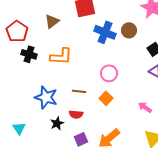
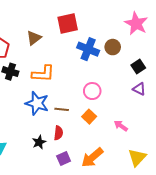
blue star: (46, 97) -> (37, 103), moved
pink arrow: (145, 107) -> (121, 126), moved
red semicircle: (76, 114) -> (58, 133), turned -88

